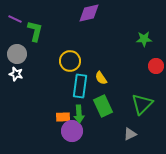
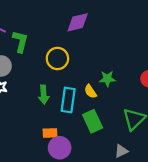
green star: (144, 39) -> (107, 79), moved
yellow circle: (70, 61) -> (57, 58), moved
green arrow: (79, 114) -> (44, 95), moved

